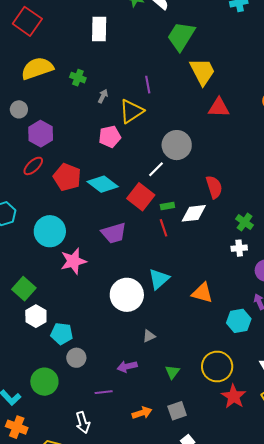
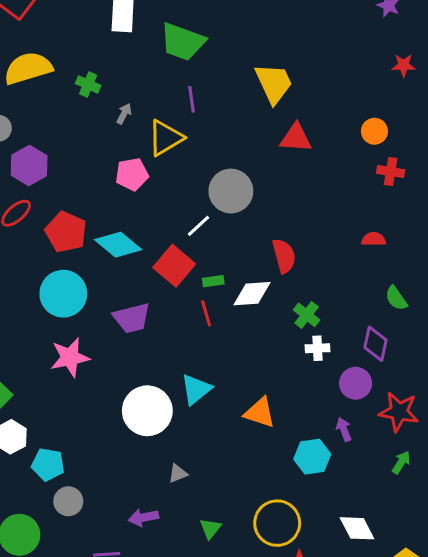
green trapezoid: (181, 36) -> (183, 42), moved, turned -104
green cross: (245, 222) -> (307, 315), moved
cyan circle: (50, 231) -> (63, 294), moved

